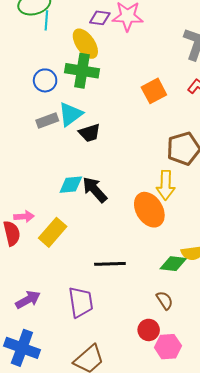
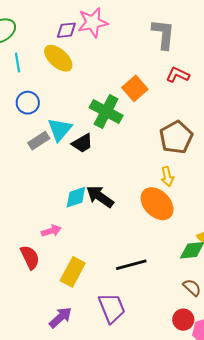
cyan line: (46, 20) -> (18, 63), moved
green cross: (82, 71) -> (106, 112), moved, turned 32
yellow arrow: (166, 185) -> (167, 176), size x0.7
pink arrow: (24, 217) -> (51, 231), moved
yellow rectangle: (53, 232) -> (73, 272), moved

